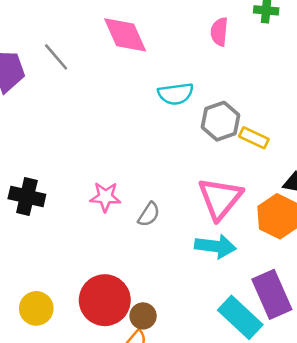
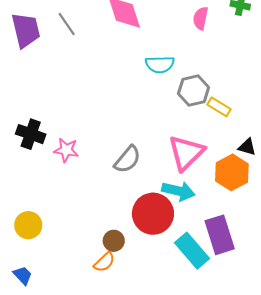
pink star: (105, 197) -> (66, 150), moved
gray semicircle: (149, 214) -> (127, 159), size x1.4
red circle: (105, 300) -> (153, 214), moved

